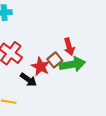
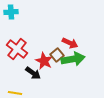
red arrow: (69, 47) -> (70, 43), turned -49

